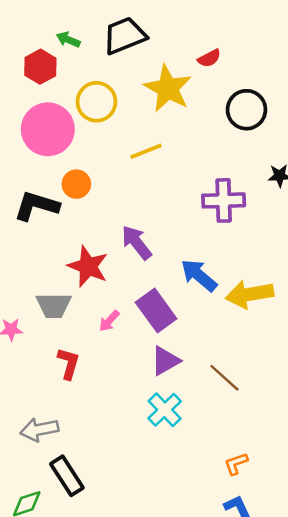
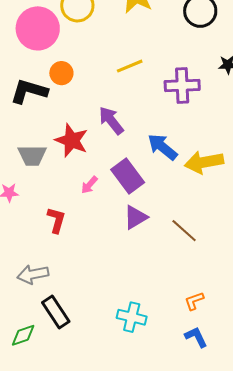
yellow line: (146, 151) -> (130, 66), moved
gray trapezoid: (54, 305) -> (32, 155), moved
cyan cross: (165, 410) -> (132, 317), moved, turned -32

